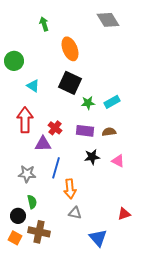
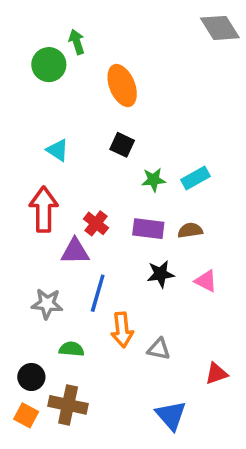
gray diamond: (108, 20) -> (220, 28), moved
green circle: (14, 61) -> (49, 65), moved
black square: (70, 83) -> (122, 145), size x0.6
green semicircle: (32, 202) -> (72, 349), moved, turned -72
gray triangle: (75, 213) -> (159, 349), moved

